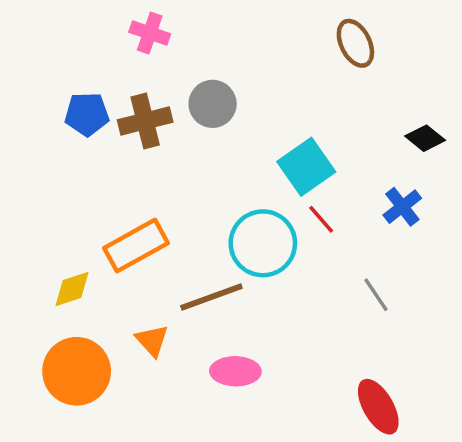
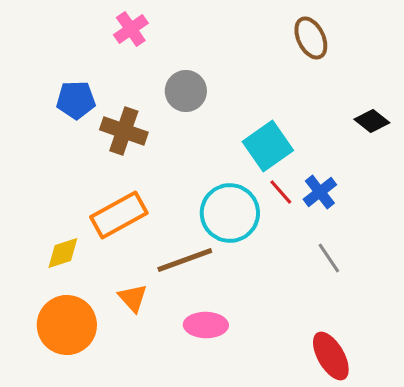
pink cross: (150, 33) -> (131, 29), turned 36
brown cross: (145, 121) -> (124, 131), moved, turned 33
blue cross: (402, 207) -> (320, 192), moved

